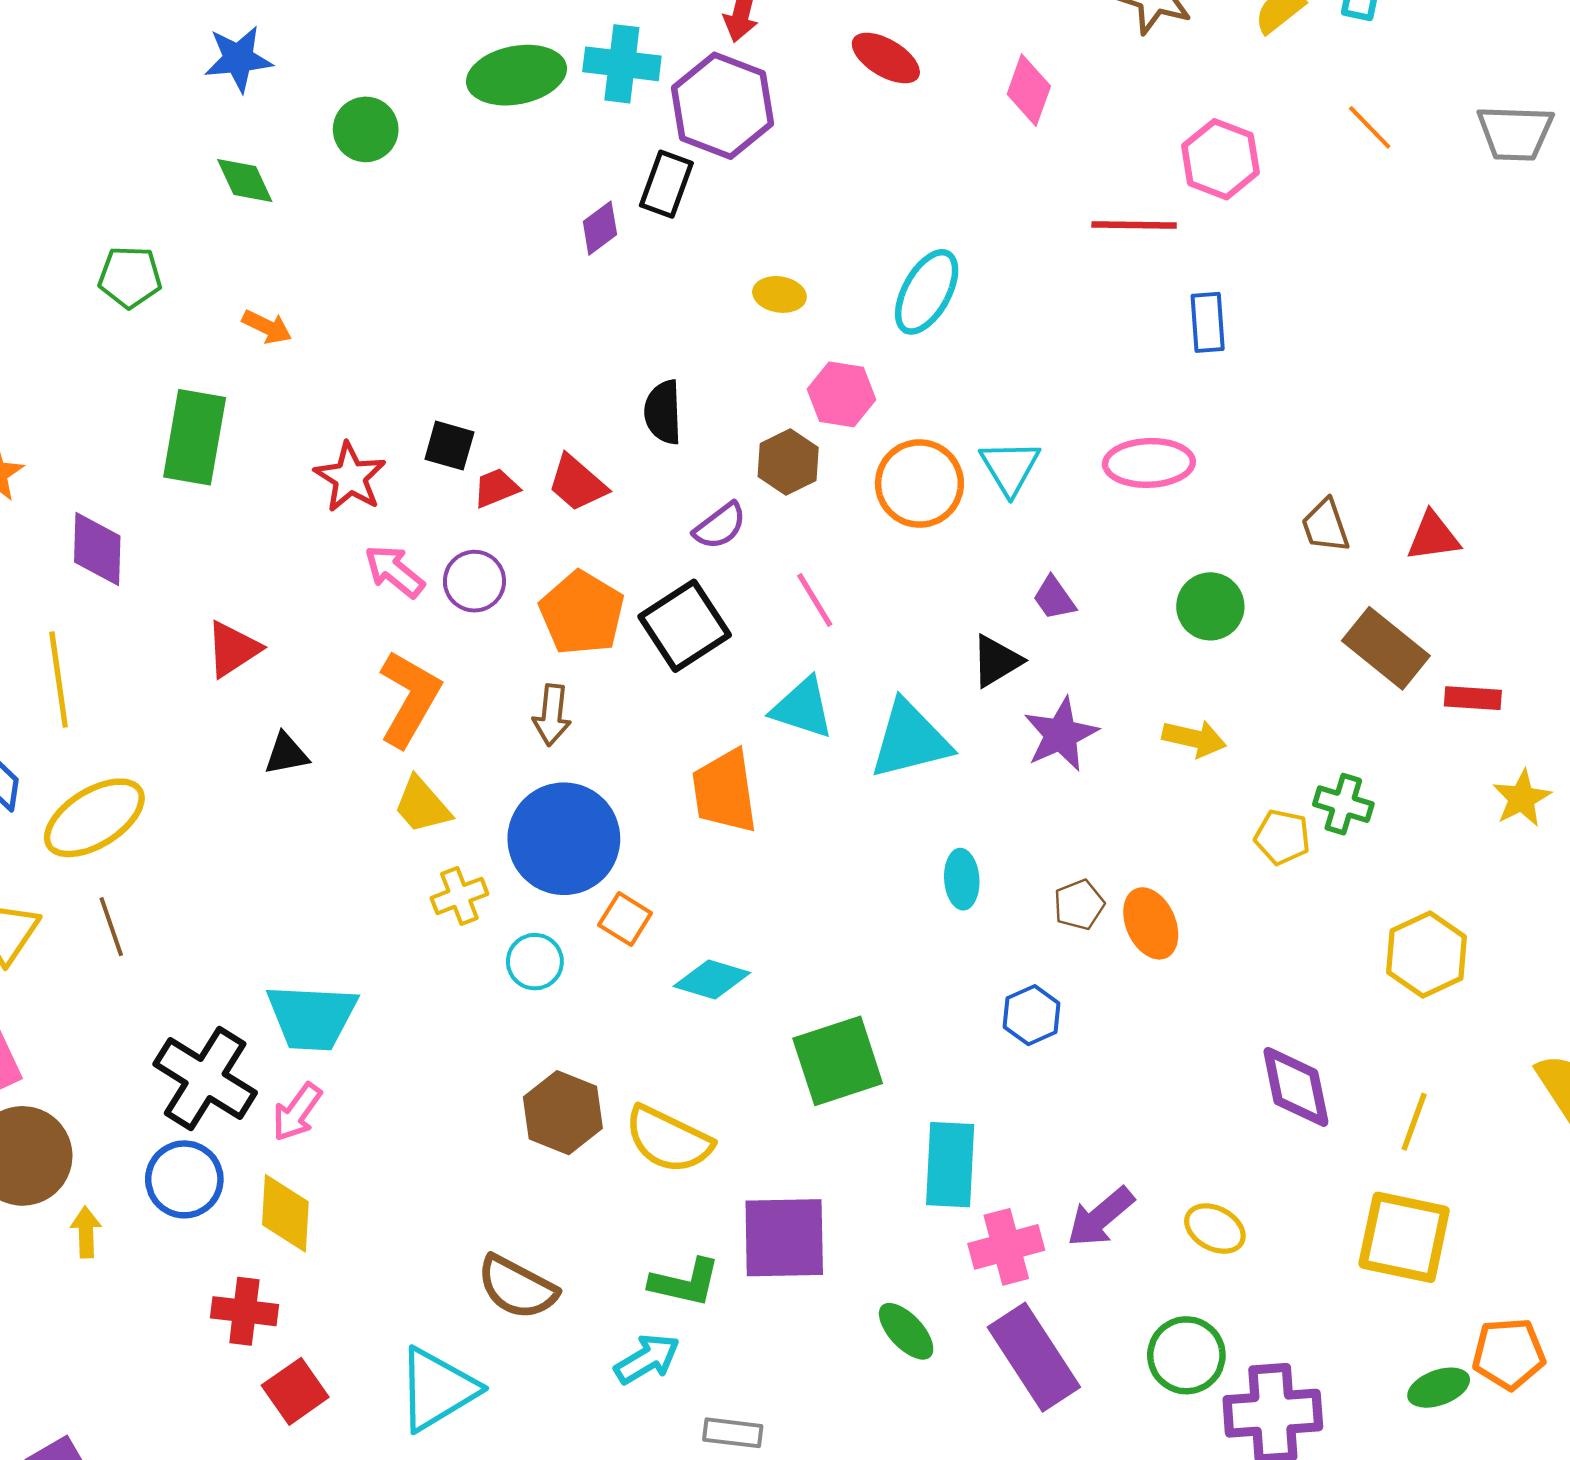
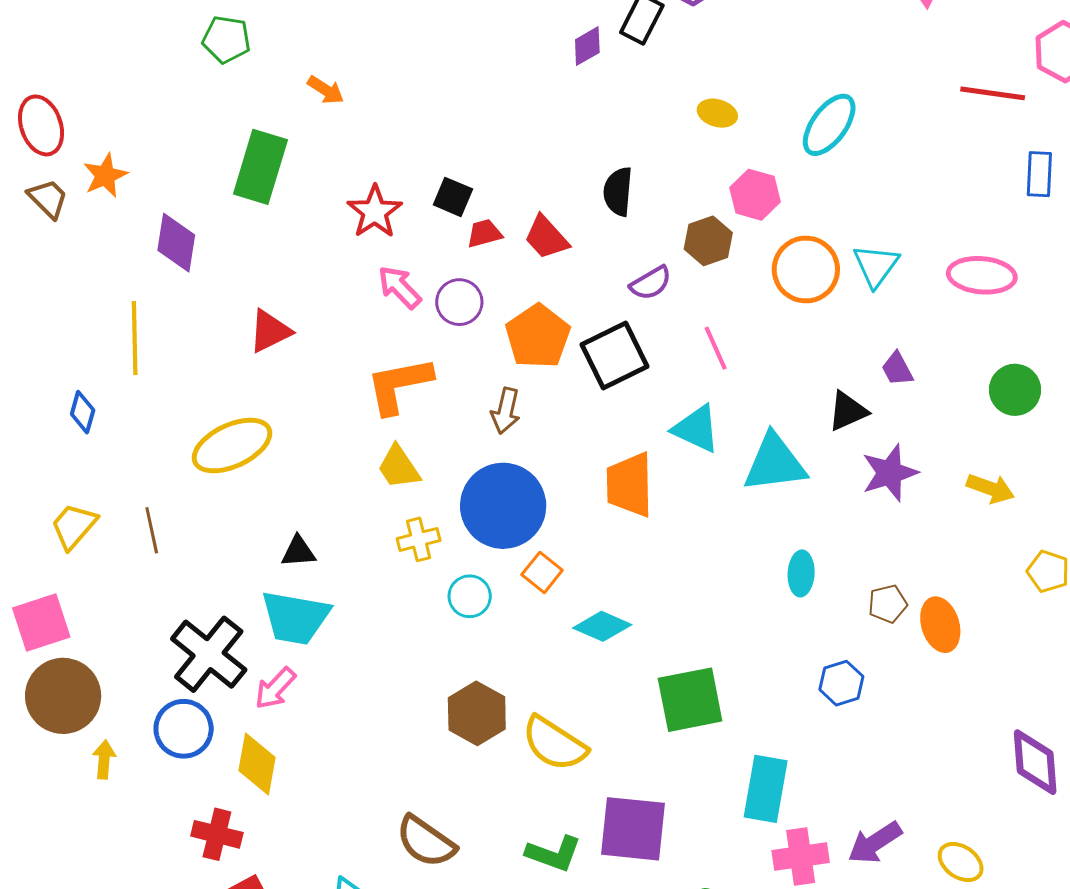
orange L-shape: (409, 699) -> (399, 385), turned -138
black triangle: (286, 754) -> (298, 552), moved
yellow ellipse: (94, 818) -> (232, 446), moved

